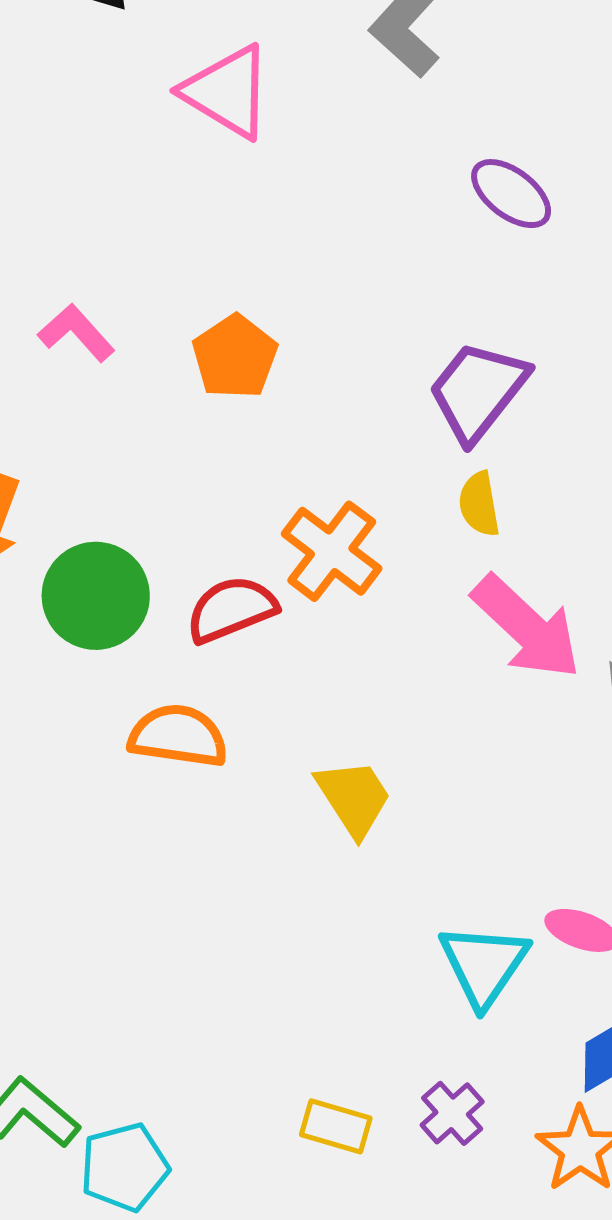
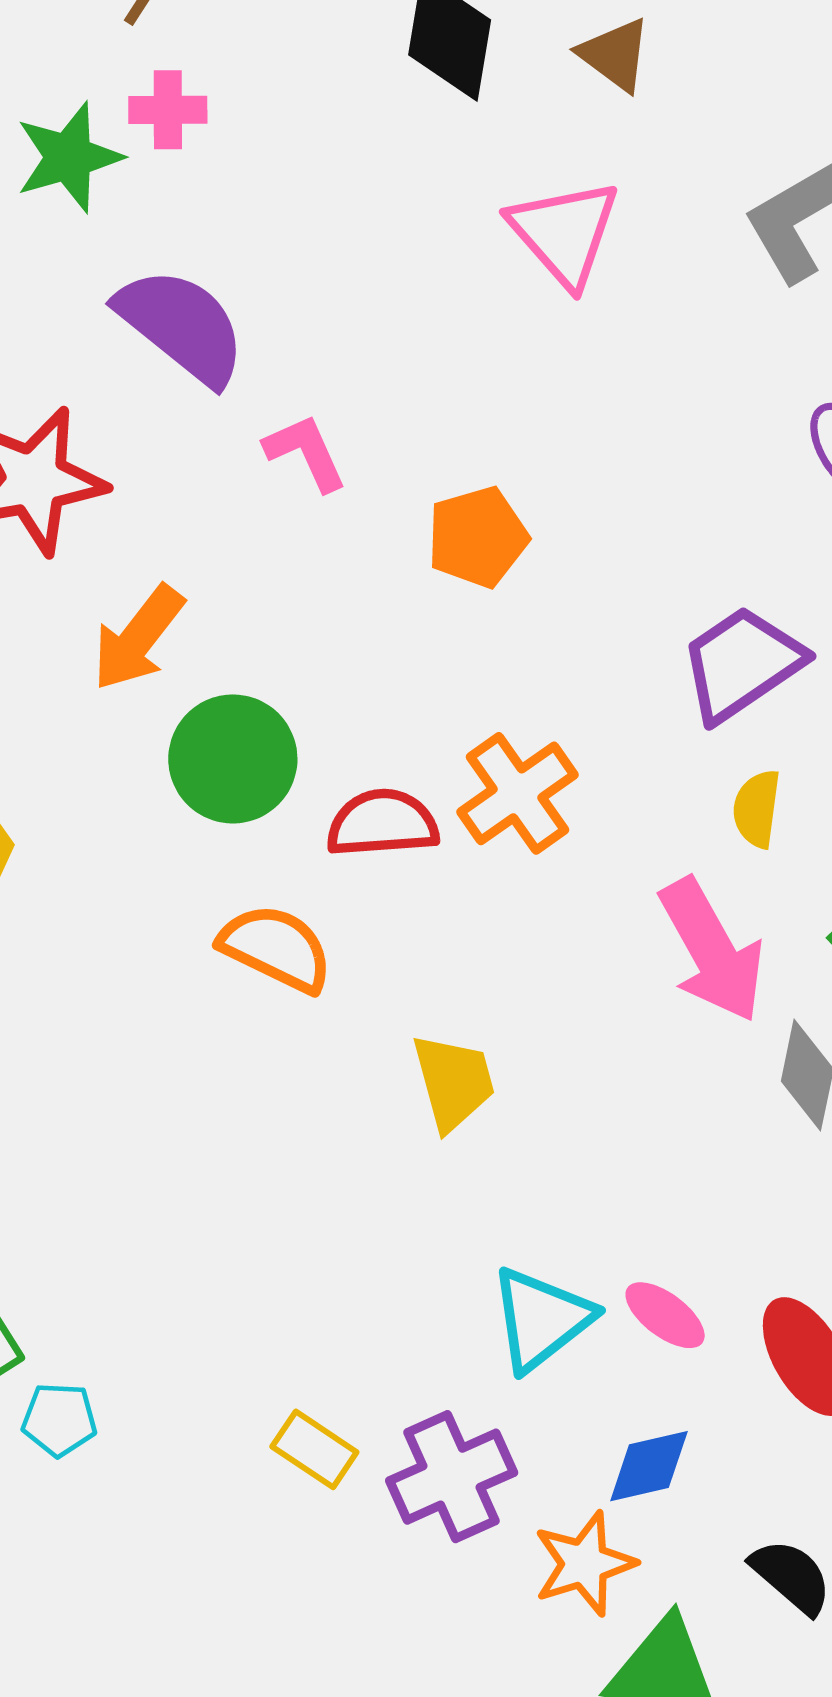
yellow semicircle: (479, 504) -> (757, 809), moved
purple cross: (452, 1113) -> (452, 1477), size x1.6
cyan pentagon: (124, 1167) -> (59, 1420), size x0.7

